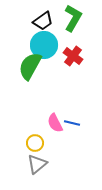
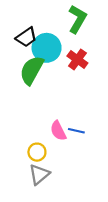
black trapezoid: (43, 21) -> (26, 37), moved

